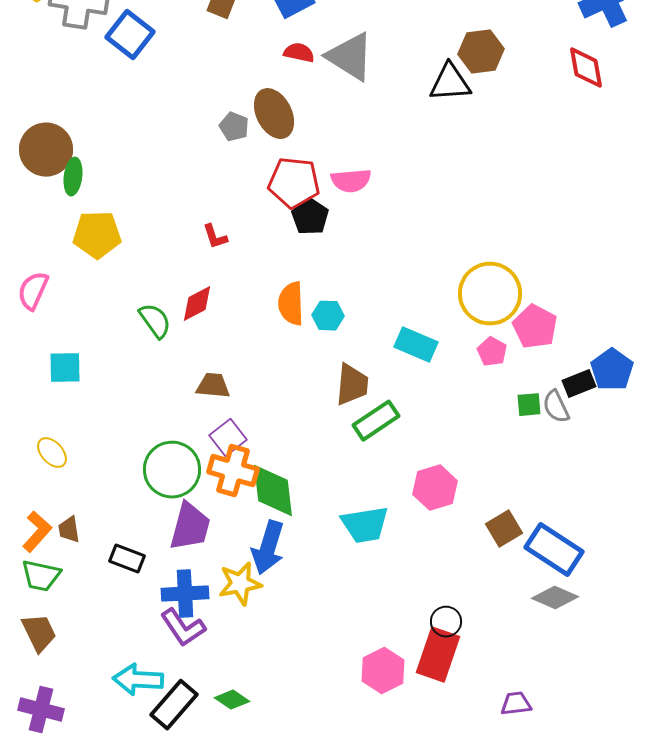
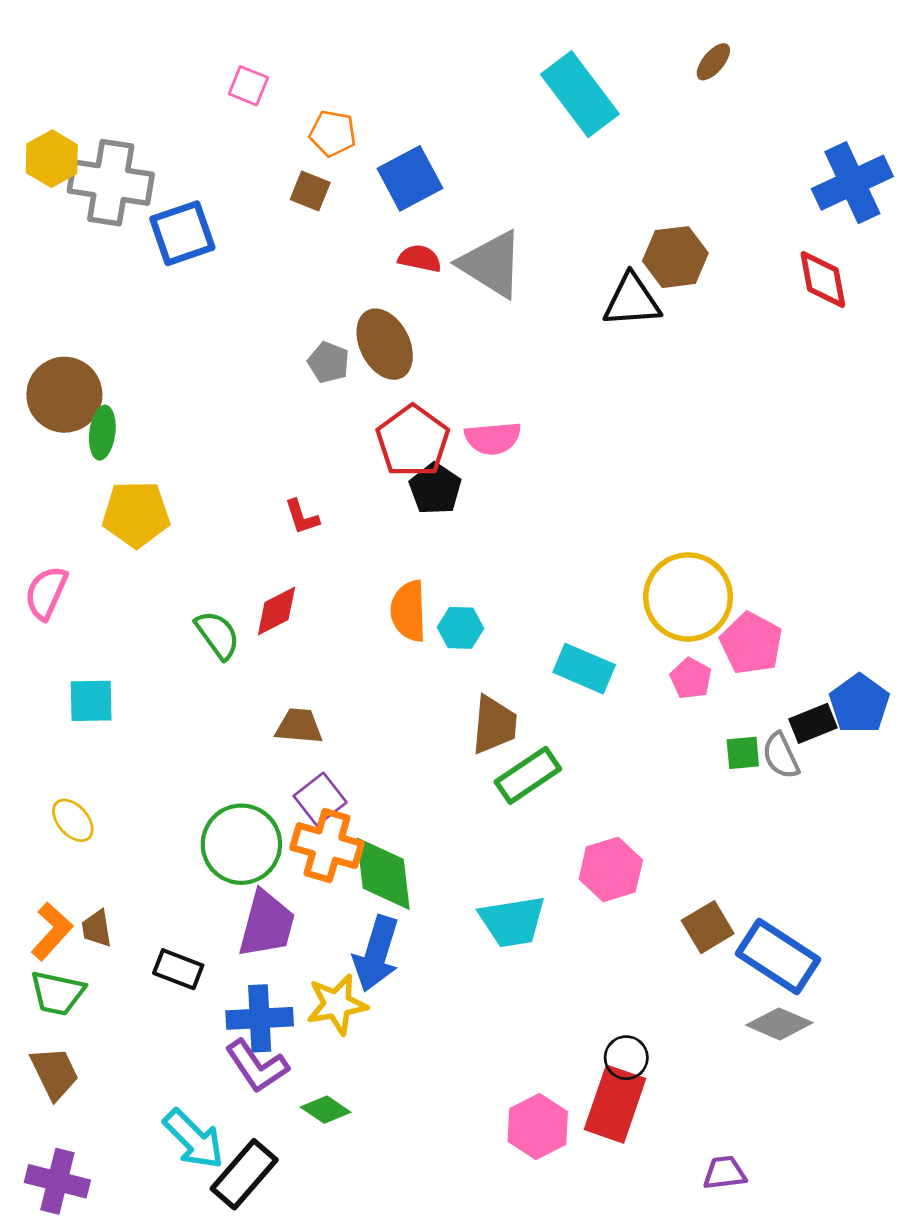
blue square: (130, 35) -> (182, 233), turned 33
red pentagon: (294, 183) -> (413, 441), turned 30
cyan arrow: (138, 680) -> (194, 1139), turned -138
green diamond: (232, 700) -> (326, 1110), moved

